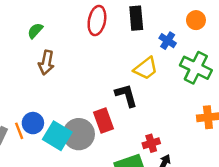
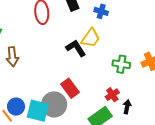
green cross: (196, 68) -> (121, 64), moved, size x0.7
black L-shape: (126, 95) -> (76, 48), moved

